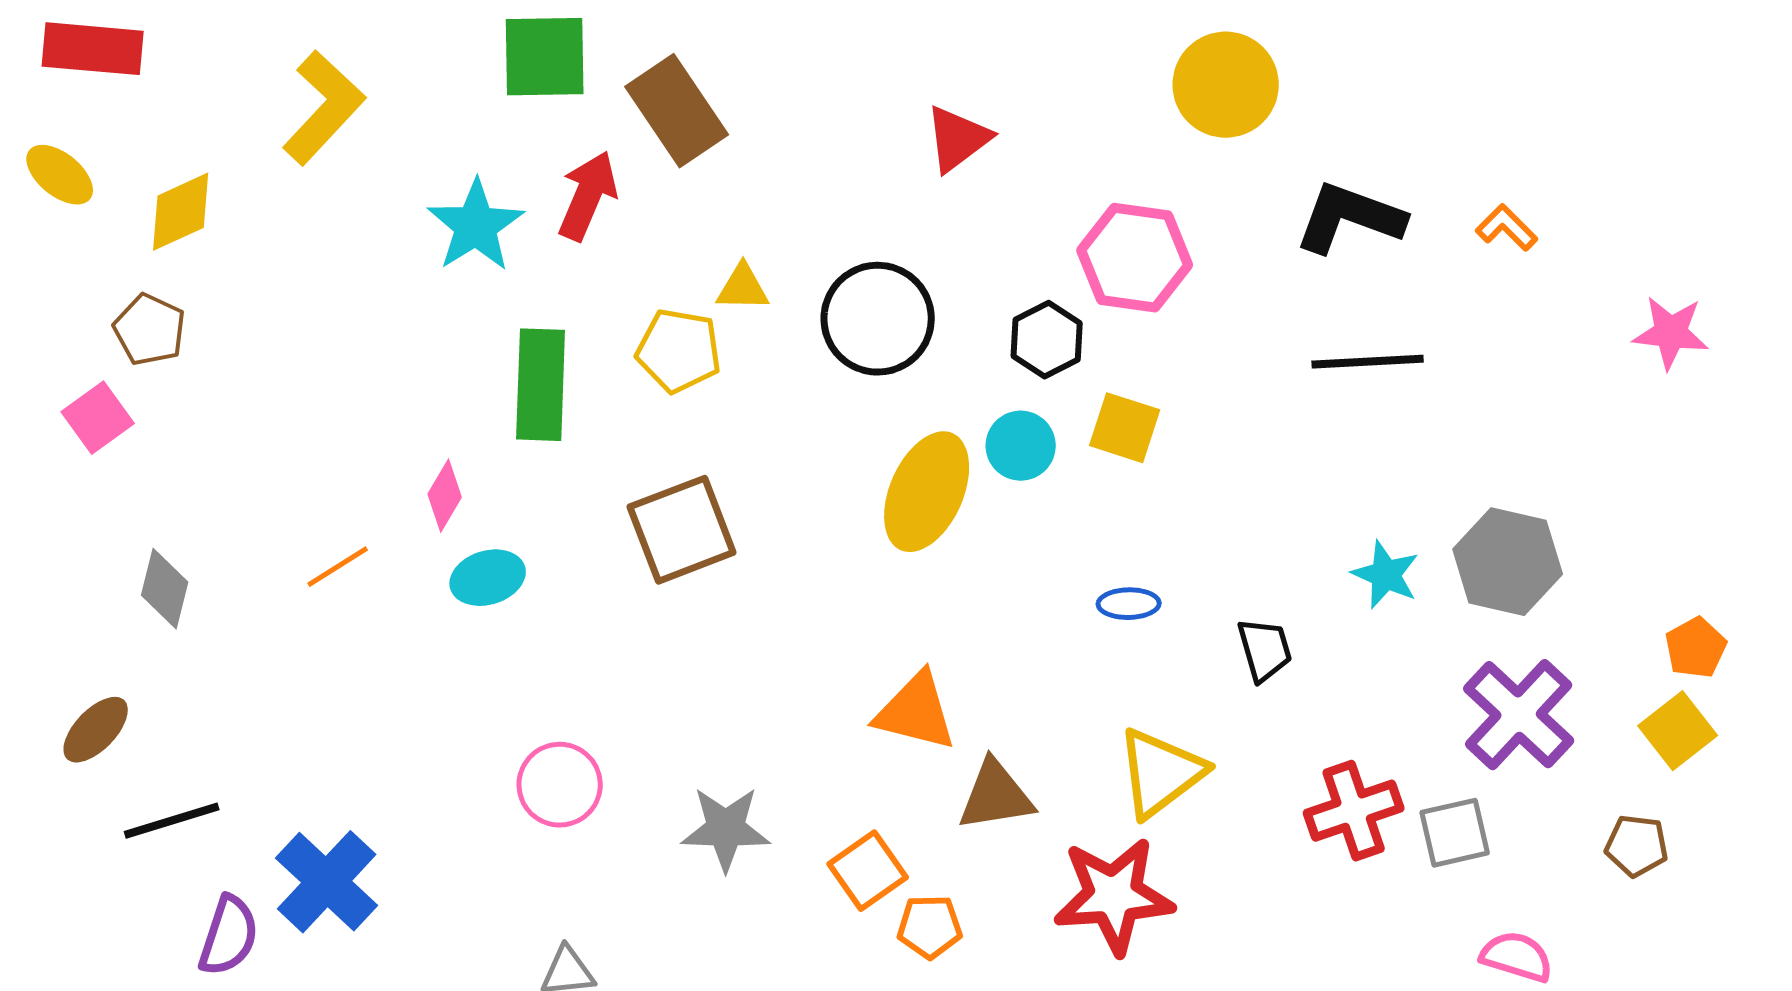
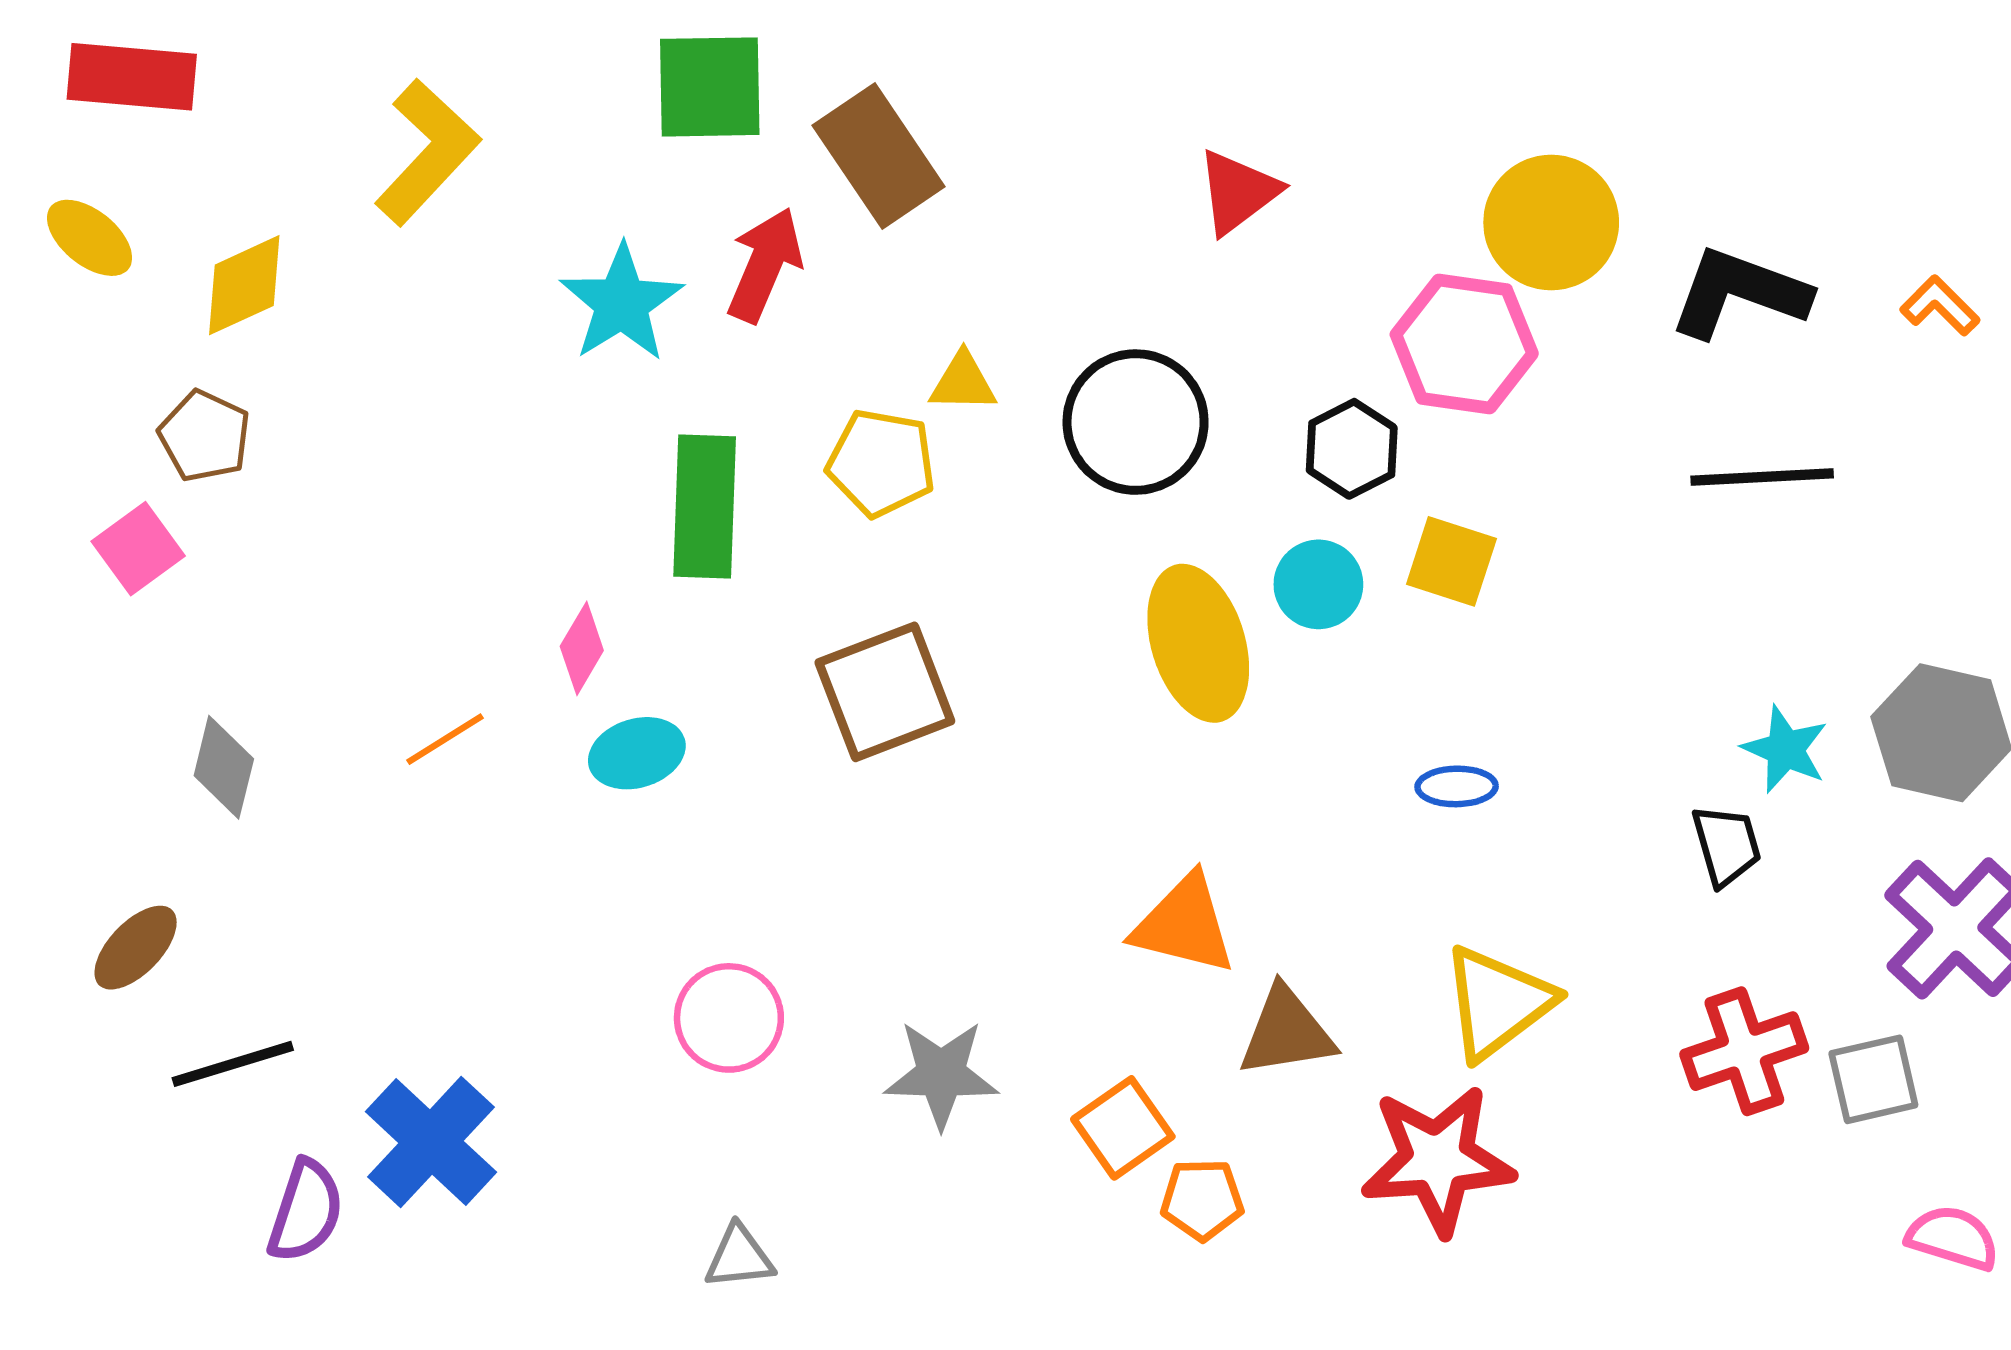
yellow circle: (1226, 85) -> (1551, 223), moved
yellow ellipse: (927, 492) -> (1198, 643), turned -41
black trapezoid: (1265, 650) -> (1726, 845), moved

